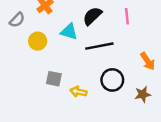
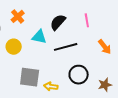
orange arrow: (148, 61) -> (105, 47), moved
gray square: (54, 79) -> (30, 77), size x1.5

